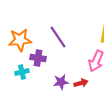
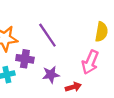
purple star: (61, 82) -> (51, 75), moved

